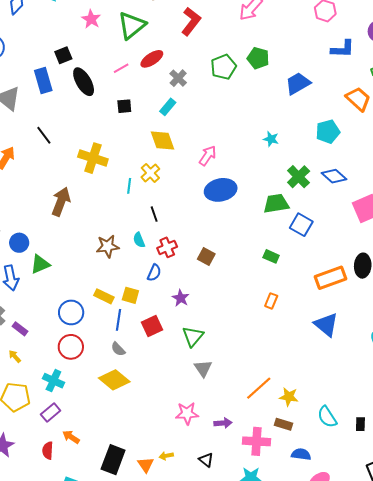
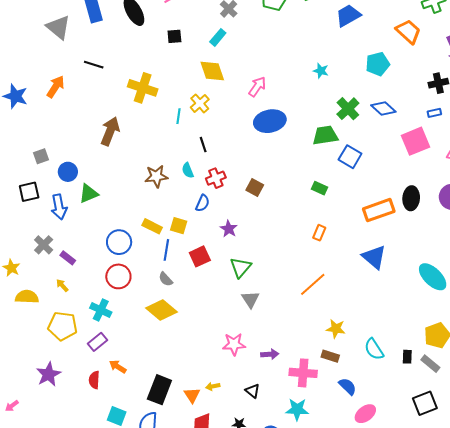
black line: (44, 135) -> (94, 65), turned -36
orange line: (259, 388) -> (313, 284), moved
blue semicircle: (301, 454) -> (348, 386), turned 36

